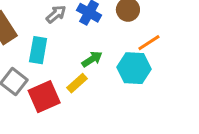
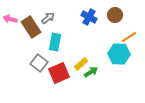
gray arrow: (56, 14) -> (48, 18), moved
green arrow: (92, 59) -> (91, 72), moved

